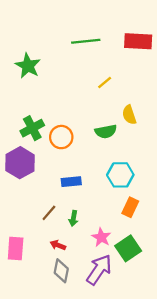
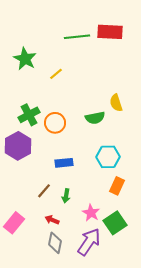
red rectangle: (138, 41) -> (110, 32), moved
yellow line: (105, 82) -> (56, 74), moved
pink rectangle: (16, 248) -> (14, 223), turned 35

